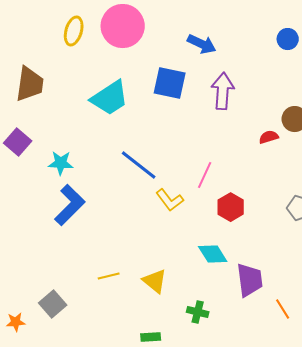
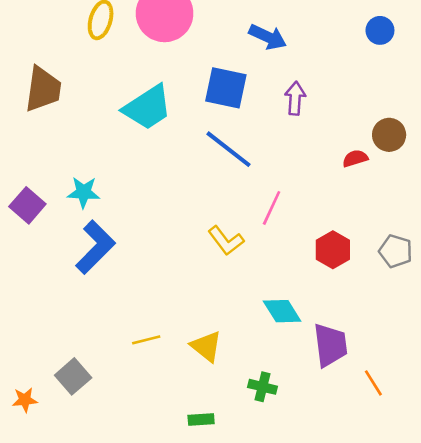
purple arrow: (223, 91) -> (295, 98), size x0.7
purple square: (18, 142) -> (27, 205), moved
blue line: (139, 165) -> (228, 149), moved
red hexagon: (231, 207) -> (333, 250), moved

